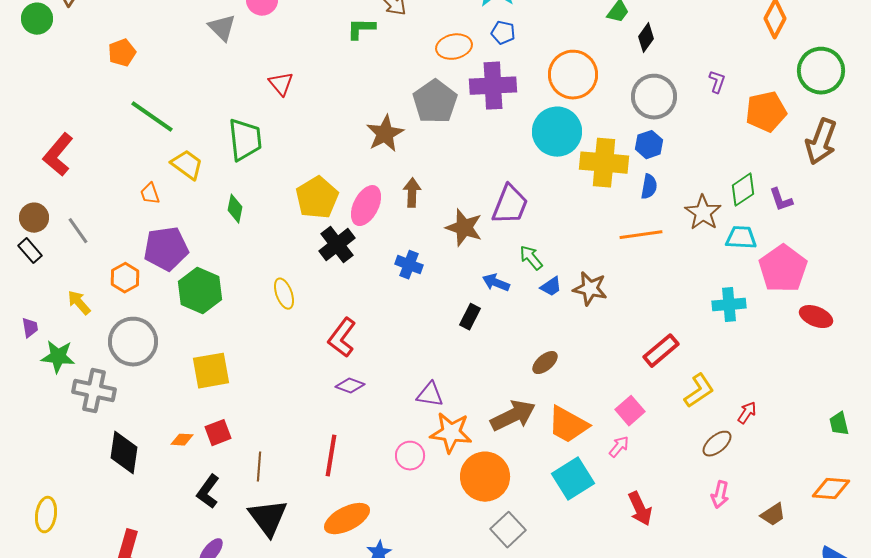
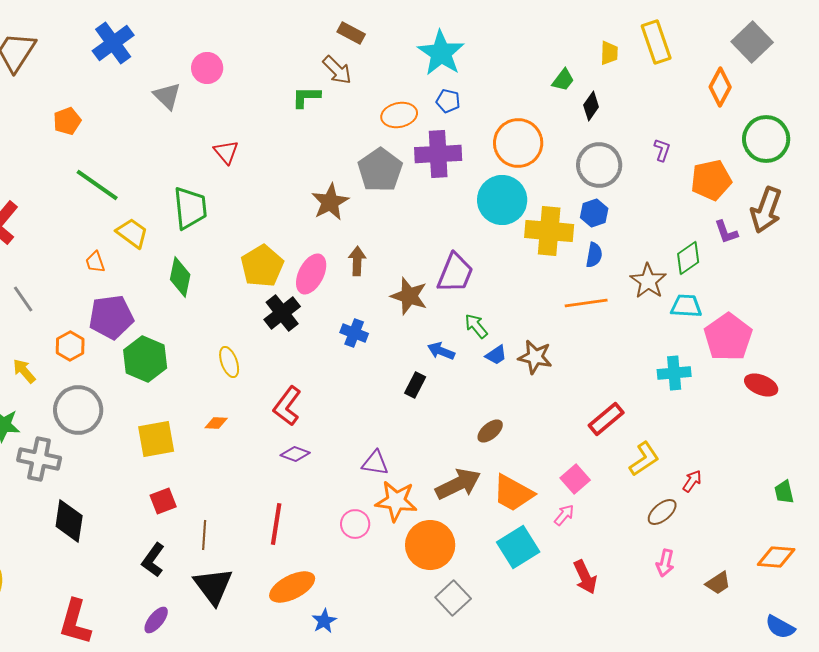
purple L-shape: (781, 200) -> (726, 232), moved
green diamond: (235, 209) -> (180, 277), size x1.4
orange diamond: (182, 440) -> (216, 423), moved

